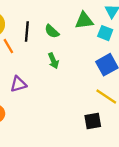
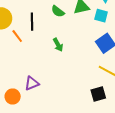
green semicircle: (52, 31) -> (58, 11), moved
purple triangle: (18, 84) -> (32, 83), moved

